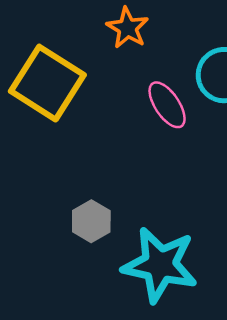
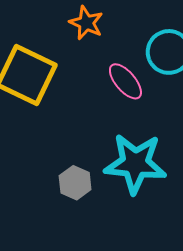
cyan star: (160, 265) -> (135, 164), moved

